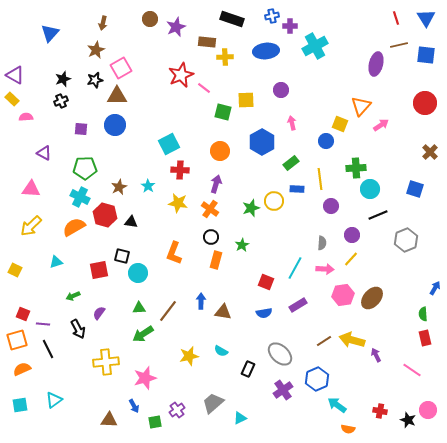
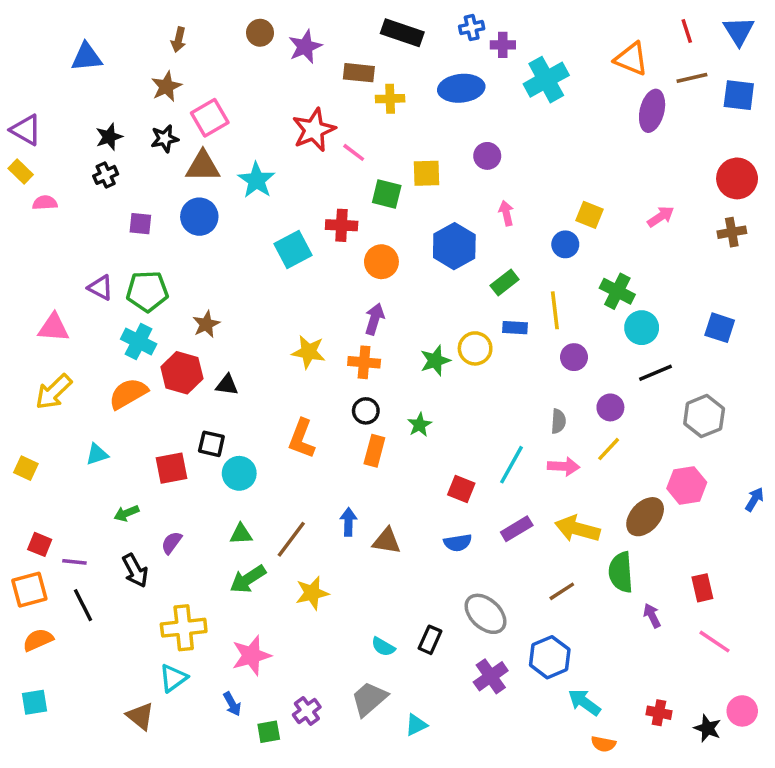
blue triangle: (50, 33) -> (87, 57), turned 42
orange triangle: (361, 106) -> (631, 59), moved, turned -50
brown cross: (430, 152) -> (732, 232), moved, turned 35
purple triangle: (44, 153) -> (100, 288), moved
green cross: (356, 168) -> (617, 291), turned 30
red cross: (180, 170) -> (342, 225), moved
cyan star: (148, 186) -> (257, 180), moved, size x1.5
orange cross: (210, 209) -> (364, 362), turned -30
pink hexagon: (343, 295) -> (687, 485), moved
green semicircle: (423, 314) -> (621, 572), moved, size x1.6
red rectangle: (425, 338) -> (702, 588), moved
yellow arrow: (352, 340) -> (577, 529), moved
cyan semicircle: (221, 351) -> (383, 647), moved
yellow star: (189, 356) -> (312, 593), moved
cyan triangle: (54, 400) -> (173, 678), moved
brown triangle: (109, 420) -> (140, 716), moved, turned 36

